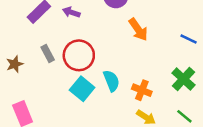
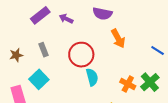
red circle: (79, 55) -> (81, 55), moved
cyan square: (82, 89) -> (39, 79), moved
orange cross: (142, 90) -> (128, 84), moved

